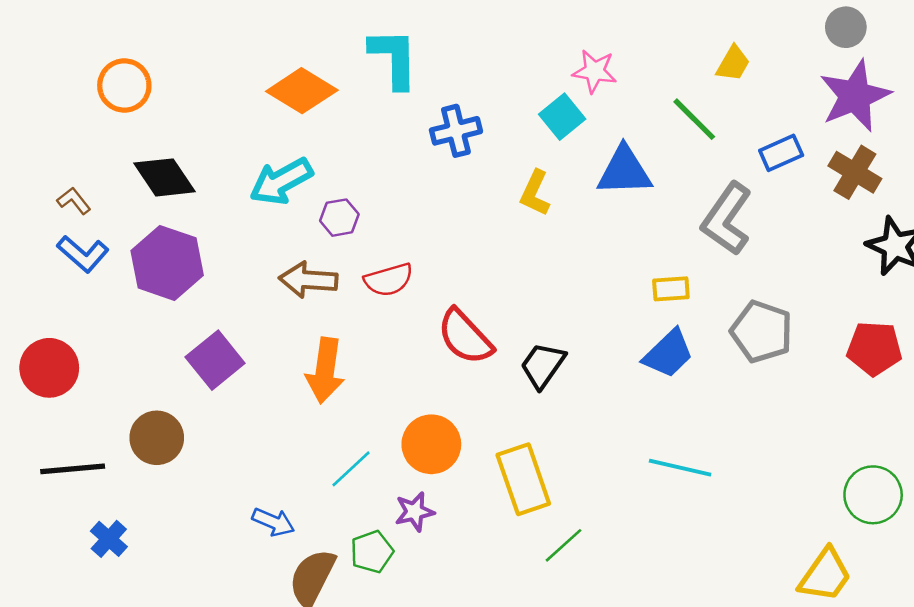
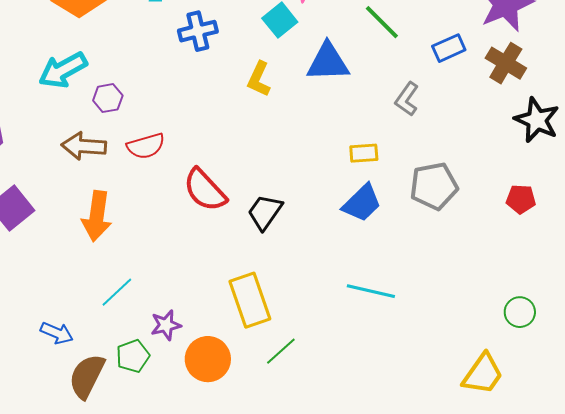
gray L-shape: (727, 219) -> (407, 99), size x0.6
gray pentagon: (762, 332) -> (434, 186), turned -30
red pentagon: (874, 348) -> (521, 199), size x0.7
orange circle: (431, 444) -> (208, 359), moved
green circle: (873, 495) -> (520, 312), size x0.7

